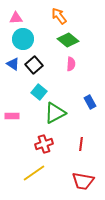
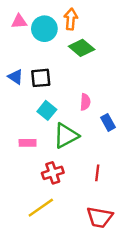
orange arrow: (59, 16) -> (71, 19), turned 42
cyan circle: (23, 39) -> (44, 29), moved
pink semicircle: (71, 64) -> (85, 102), moved
black square: (34, 65) -> (41, 78), turned 36
pink rectangle: (12, 116) -> (28, 143), moved

